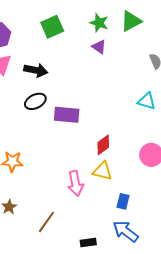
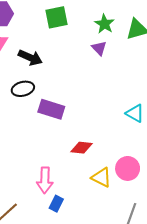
red diamond: (103, 145) -> (82, 148), turned 30
yellow triangle: (102, 171) -> (101, 177), moved
blue rectangle: (123, 201) -> (56, 204), moved

